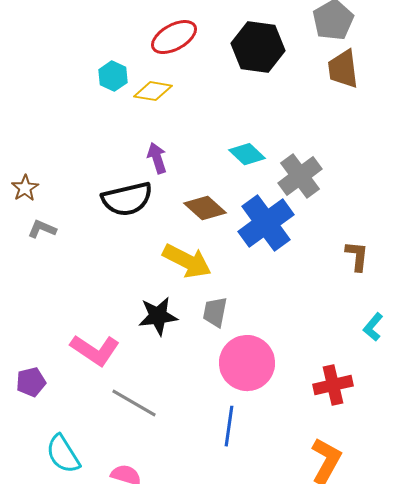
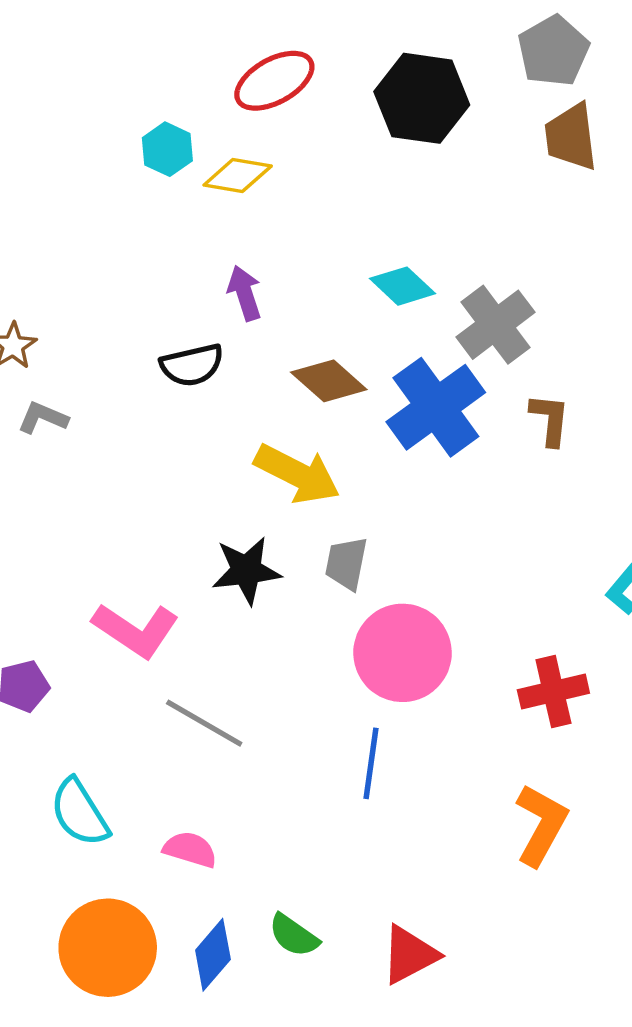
black semicircle: (127, 199) -> (192, 365), size x0.7
brown L-shape: (357, 256) -> (550, 419), moved

